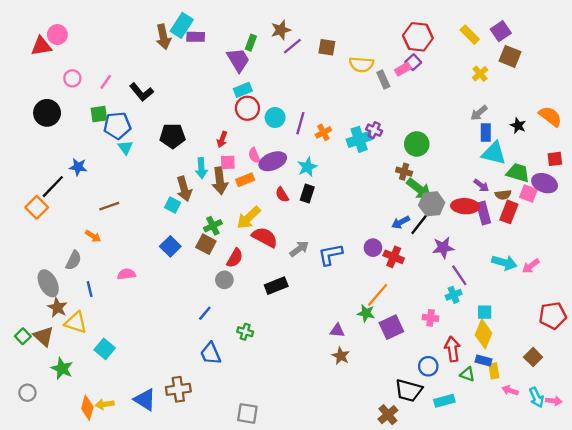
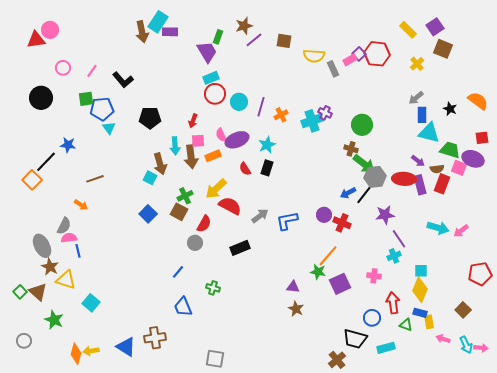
red hexagon: (418, 37) -> (377, 54), moved
pink semicircle: (126, 274) -> (69, 238), moved

